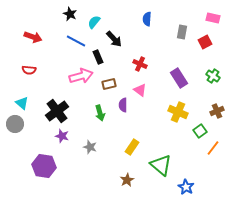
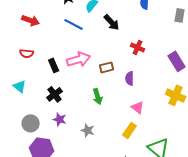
black rectangle: (98, 57) -> (54, 65), moved
pink triangle: (140, 90) -> (138, 107), moved
purple semicircle: (123, 105) -> (130, 78), moved
black cross: (57, 111) -> (55, 94), size x0.7
gray circle: (15, 124) -> (31, 123), moved

